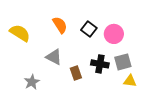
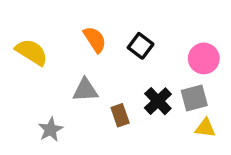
pink circle: (114, 34) -> (204, 58), moved
gray triangle: (54, 57) -> (85, 90), turned -30
black cross: (100, 64) -> (158, 101), turned 36

